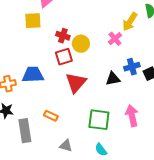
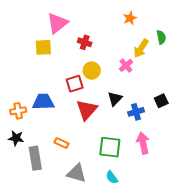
red cross: (63, 36) -> (85, 42), moved
blue cross: (132, 67) -> (136, 112), moved
black triangle: (113, 79) -> (115, 99), moved, turned -35
gray triangle: (66, 146) -> (77, 173), size x1.5

